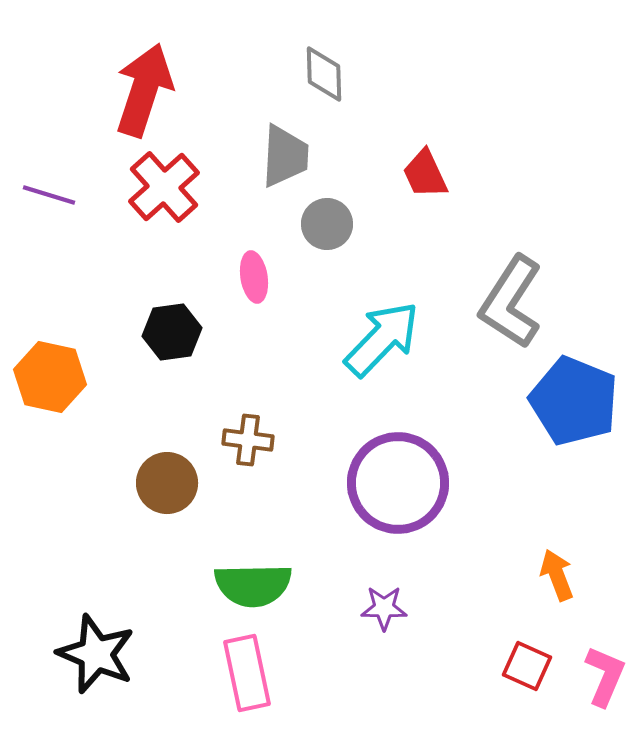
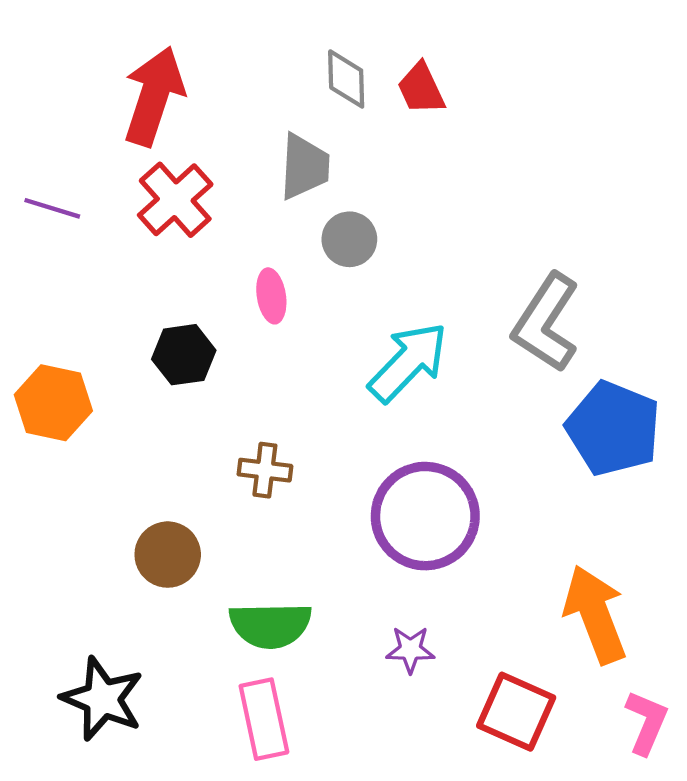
red trapezoid: (425, 174) -> (421, 89), moved
brown circle: (167, 483) -> (168, 555), moved
orange arrow: (557, 575) -> (595, 614), size x1.8
red square: (527, 666) -> (516, 712), moved, size x1.5

